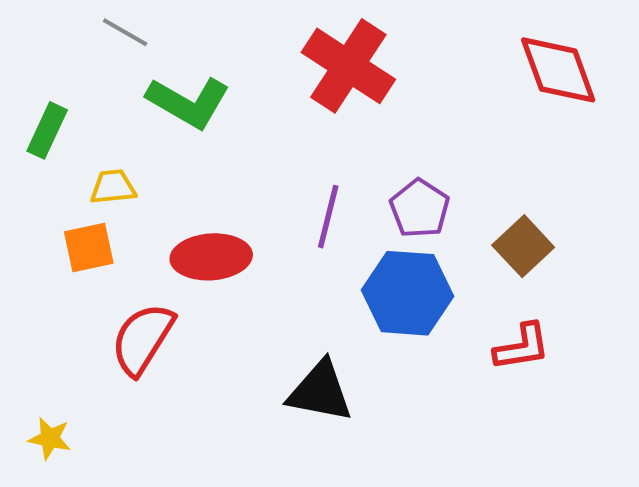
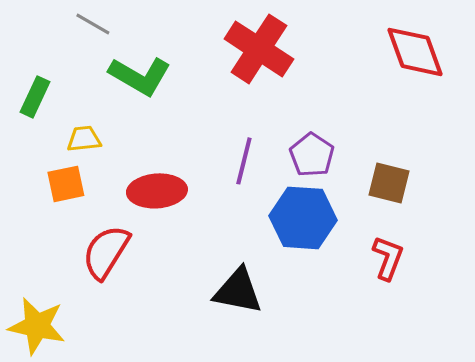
brown square: (523, 246) -> (389, 183), turned -33
red L-shape: (522, 347) -> (388, 258), turned -60
yellow star: (50, 438) -> (37, 326), size x1.8

